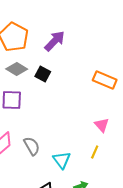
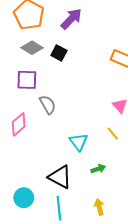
gray semicircle: (32, 146) -> (48, 105), moved
yellow line: (95, 152) -> (113, 134), turned -64

